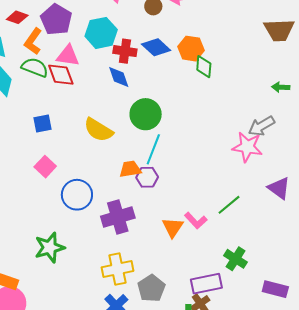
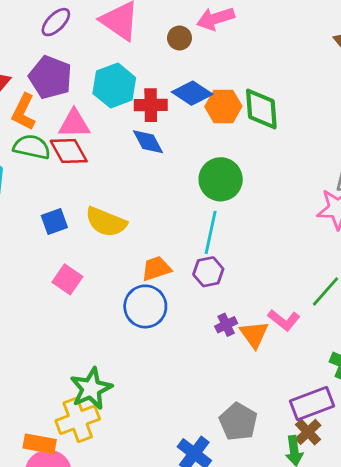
orange hexagon: (191, 49) -> (223, 106), moved
green diamond: (204, 67) -> (261, 109), size x1.4
green circle: (146, 114) -> (221, 179), moved
yellow semicircle: (98, 130) -> (106, 222), moved
orange trapezoid: (130, 169) -> (156, 269), moved
blue circle: (77, 195) -> (145, 306), moved
purple cross: (118, 217) -> (226, 325), moved, size x0.5
yellow cross: (117, 269) -> (78, 420), moved

